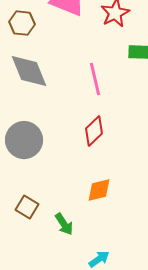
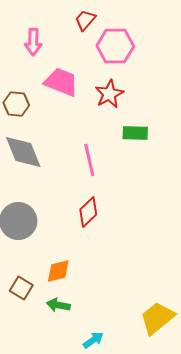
orange diamond: (99, 190) -> (58, 271), moved
green arrow: (64, 224) -> (58, 305), turned 135

